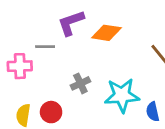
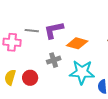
purple L-shape: (71, 23) -> (54, 30), moved
orange diamond: (106, 33) -> (77, 43), moved

